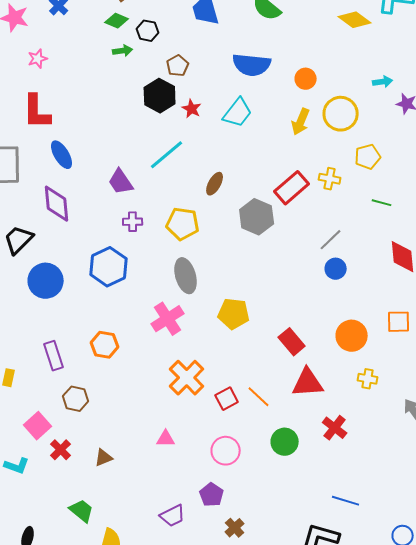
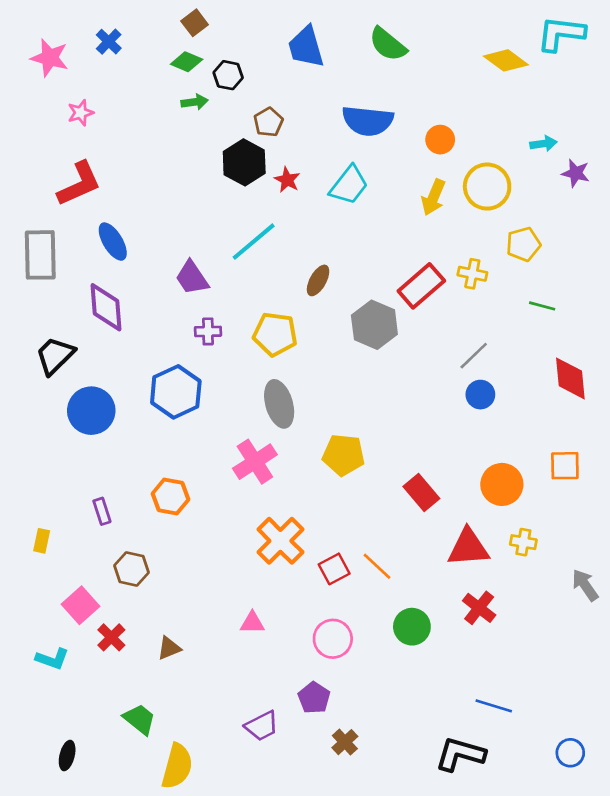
red L-shape: (37, 112) -> (79, 184), turned -114
purple rectangle: (54, 356) -> (102, 511), size x0.7
red triangle: (308, 383) -> (468, 548), moved

